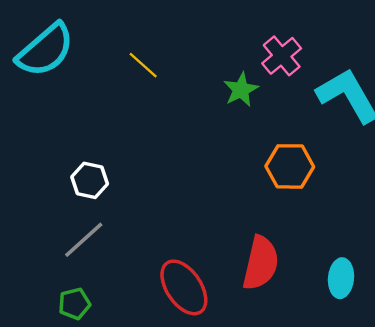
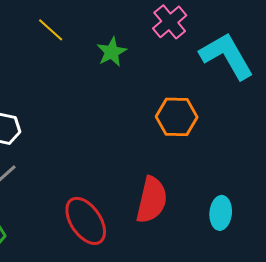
green star: (241, 90) -> (112, 52), moved

